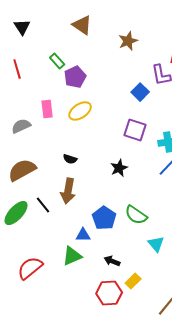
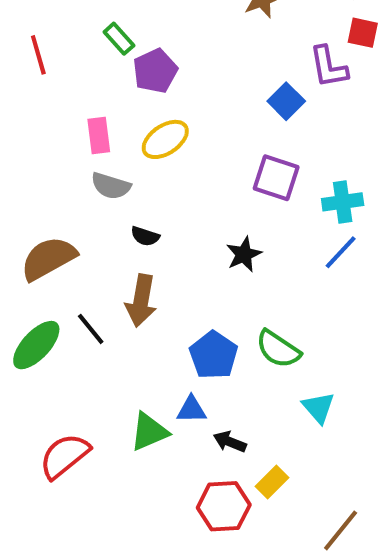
gray semicircle: (21, 126) -> (111, 186), moved, turned -138
blue triangle: (83, 235) -> (191, 410), moved

